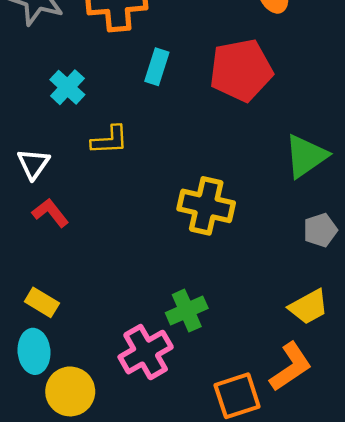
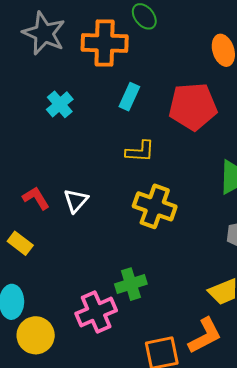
yellow L-shape: (110, 140) -> (140, 151), moved
white triangle: (33, 164) -> (76, 201), moved
yellow rectangle: (42, 302) -> (20, 243), moved

